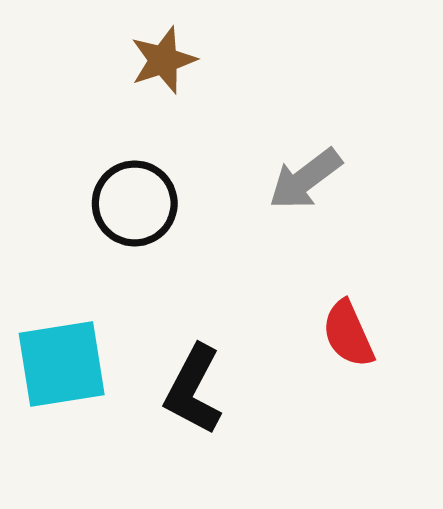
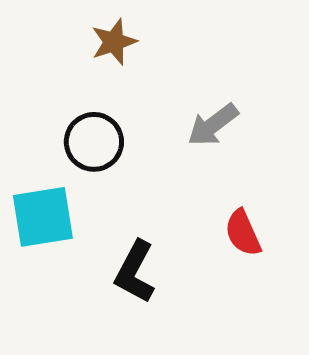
cyan square: (62, 364) -> (43, 217), moved

